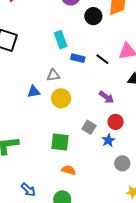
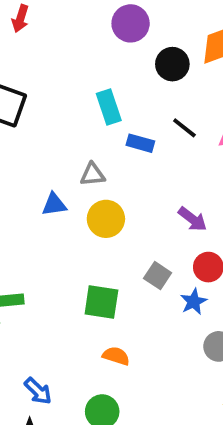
black line: (102, 59) -> (184, 128), moved

